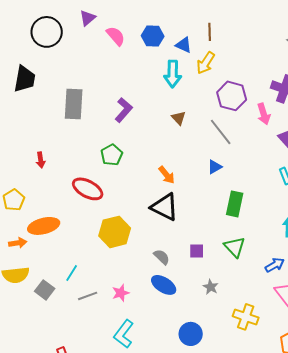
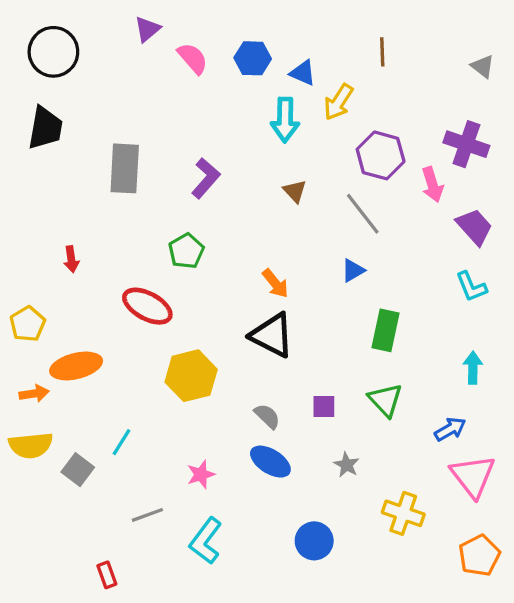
black circle: (47, 32) -> (53, 52), moved
brown line: (210, 32) -> (382, 52), moved
gray line: (88, 296) -> (147, 515), moved

